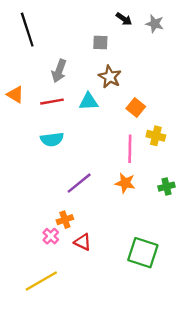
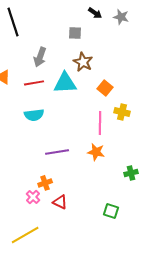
cyan triangle: (89, 102) -> (65, 83), size x1.4
purple line: (79, 183) -> (57, 152), turned 30
green cross: (166, 187) -> (131, 173), moved
green square: (143, 253) -> (111, 211), size x0.6

